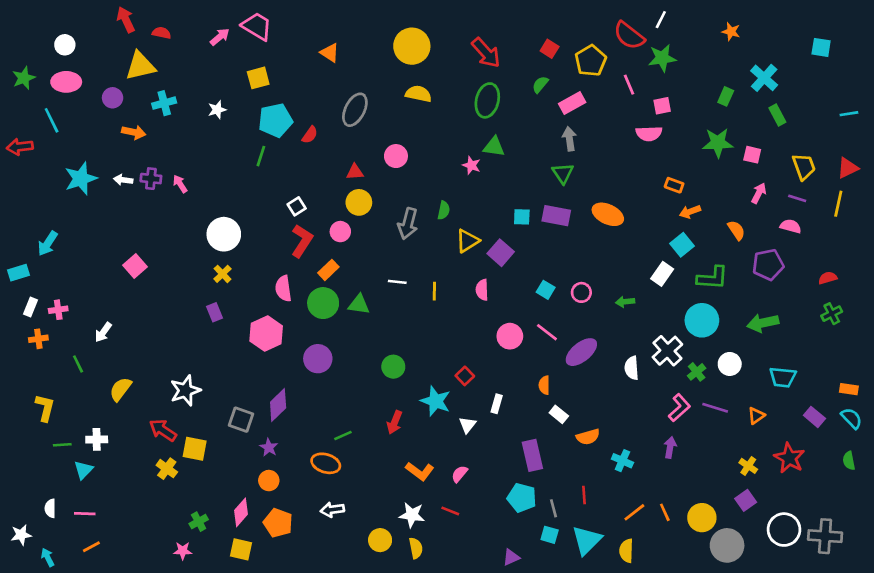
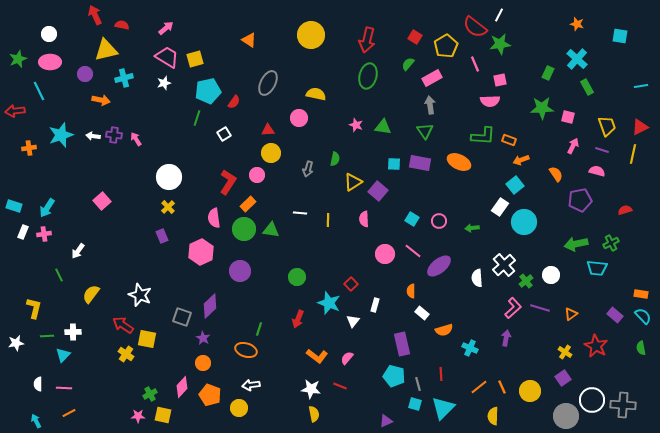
pink trapezoid: (257, 26) -> (167, 57), moved
orange star: (731, 32) -> (577, 24), moved
red arrow: (486, 53) -> (367, 40), turned 55
yellow semicircle: (418, 94) -> (316, 94), moved
green triangle: (494, 147) -> (383, 127), moved
white square: (297, 206) -> (224, 134), moved
gray arrow: (408, 224) -> (308, 169), size x0.7
cyan arrow: (48, 243) -> (47, 208), moved
cyan rectangle: (18, 273) -> (14, 206), turned 35
green L-shape: (712, 278) -> (483, 136), moved
green cross: (832, 314) -> (611, 243), moved
cyan circle: (702, 320) -> (524, 222), moved
orange cross: (38, 339) -> (29, 148), moved
cyan trapezoid: (783, 377) -> (597, 268), moved
white star: (185, 390) -> (140, 295), turned -30
green line: (343, 435) -> (259, 329), turned -48
white star: (21, 535) -> (16, 343), moved
yellow circle: (380, 540) -> (239, 408), moved
gray circle: (727, 545) -> (566, 416), moved
yellow square: (241, 549) -> (163, 415), moved
yellow semicircle: (626, 551) -> (493, 416), moved

